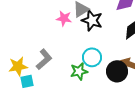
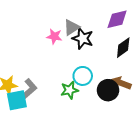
gray L-shape: (44, 59) -> (29, 89), moved
cyan square: (27, 81) -> (17, 100), size x1.5

